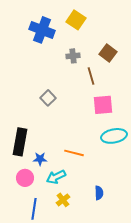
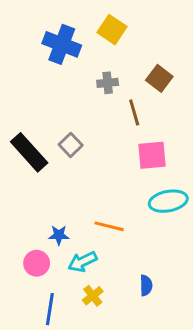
black rectangle: (20, 142) -> (29, 152), moved, turned -52

